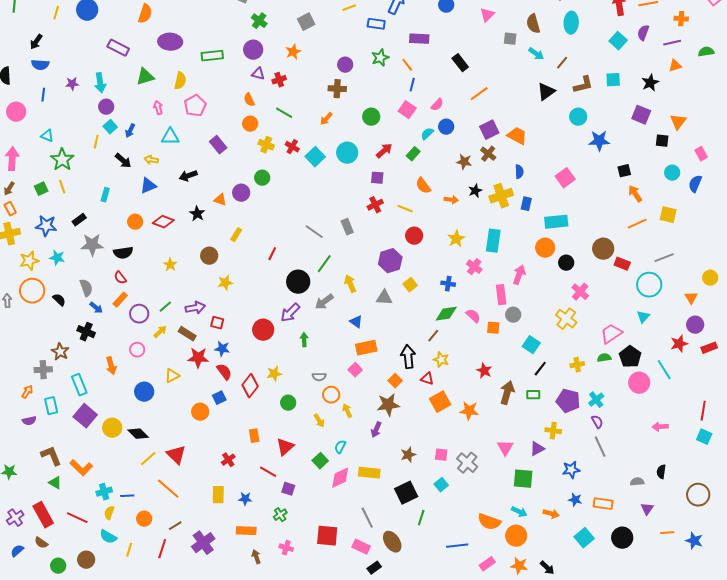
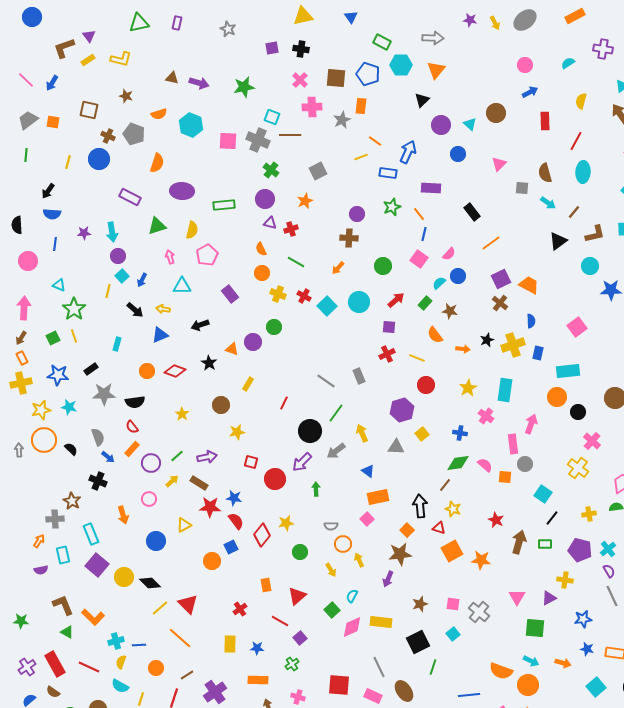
brown star: (464, 162) -> (450, 311), moved
red square: (217, 323) -> (251, 462), moved
purple square: (288, 489) -> (300, 638), turned 32

